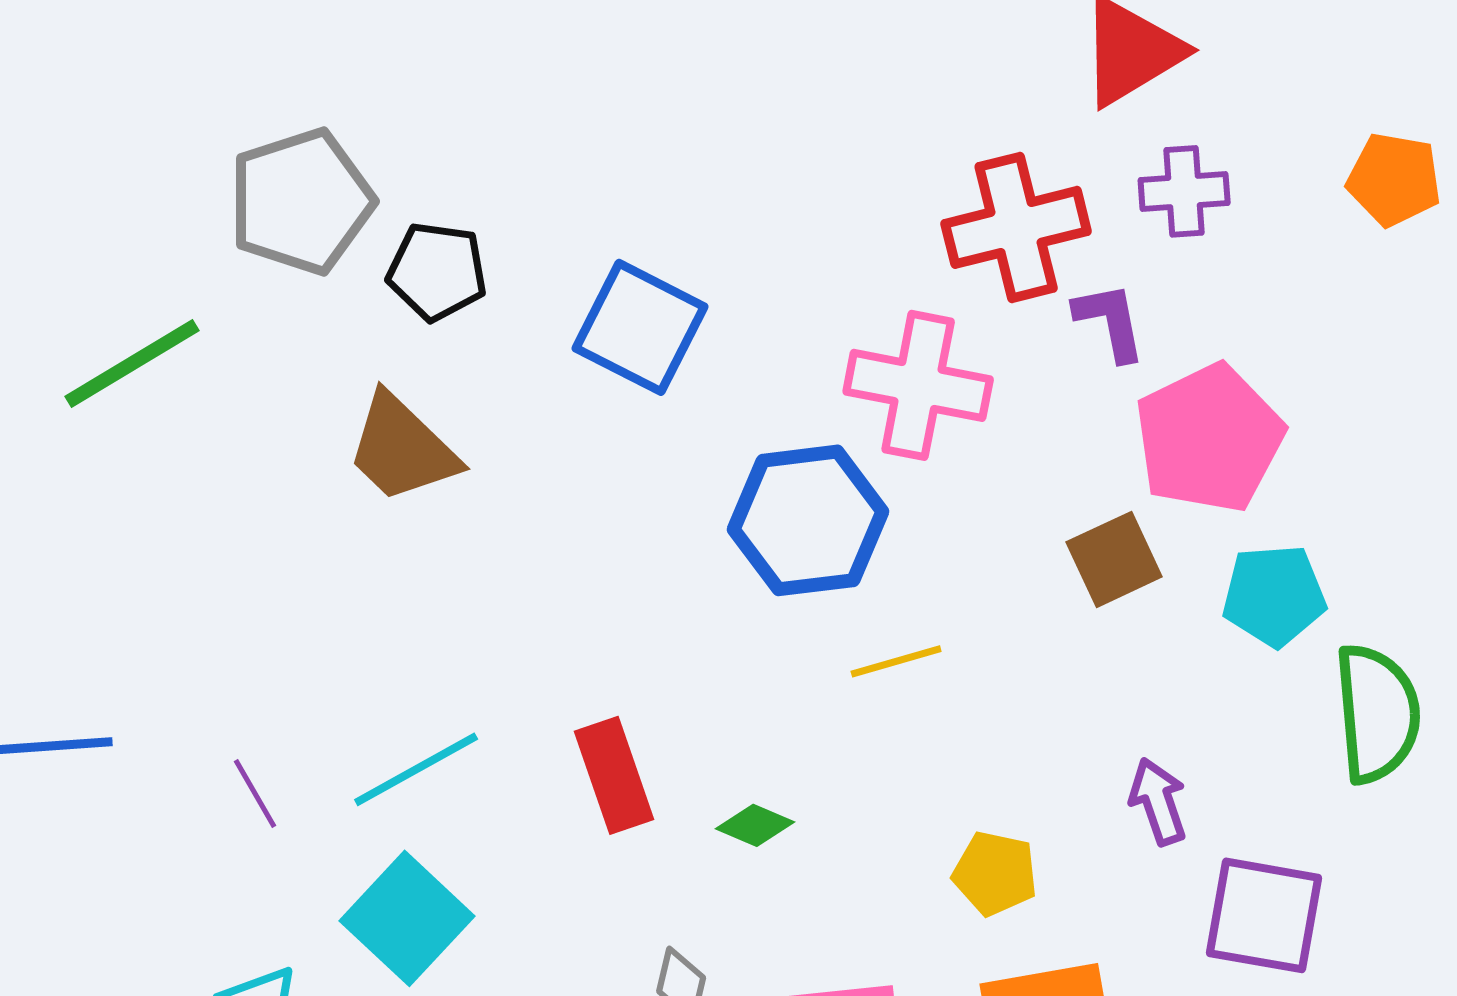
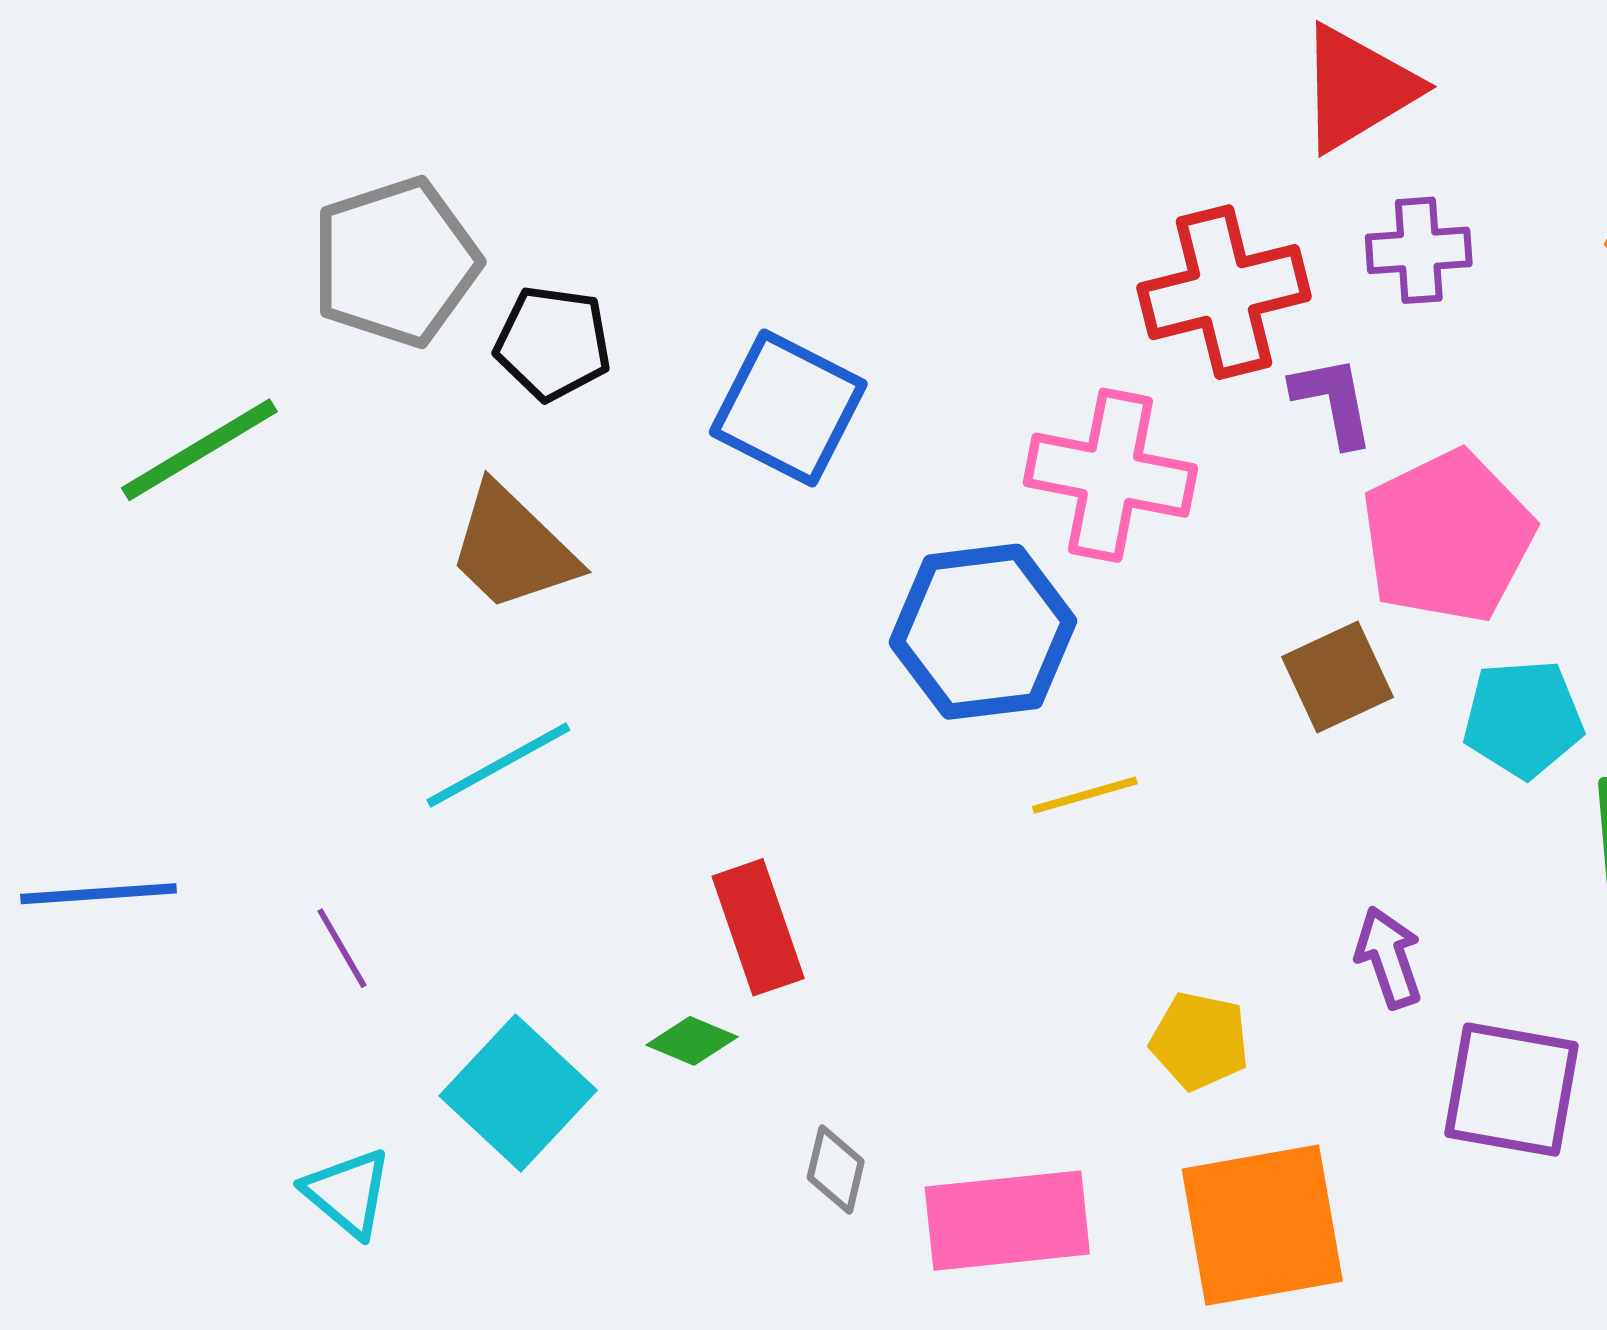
cyan line: (416, 769) -> (498, 765), moved
green diamond: (755, 825) -> (692, 1041), moved

